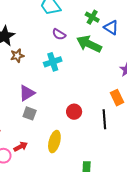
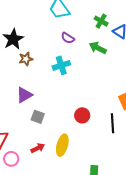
green arrow: (89, 44) -> (98, 48), size x0.7
purple triangle: (27, 93) -> (24, 95), moved
red arrow: (21, 147) -> (38, 148), moved

